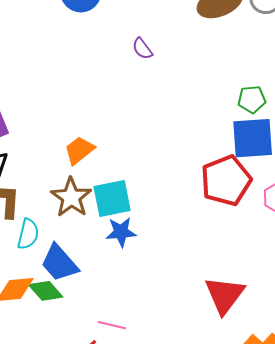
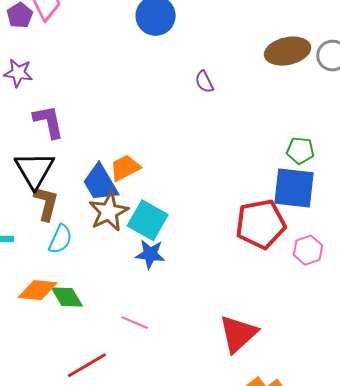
cyan square: (112, 198) -> (148, 220), turned 30
blue trapezoid: (59, 263) -> (100, 183), moved
pink line: (112, 325) -> (135, 323), moved

